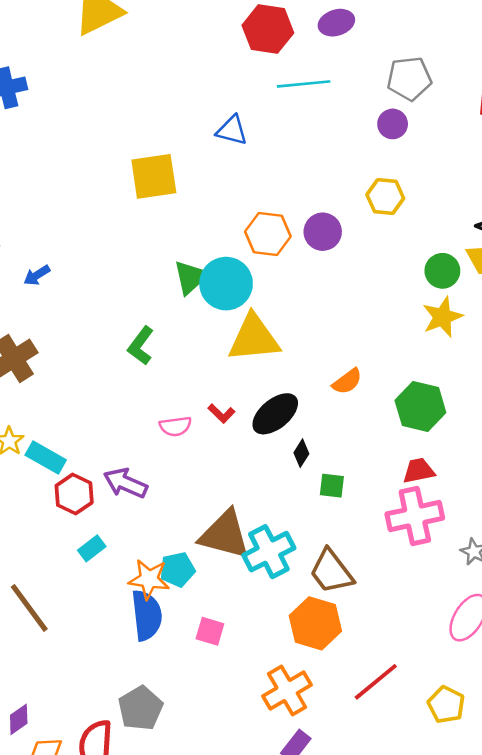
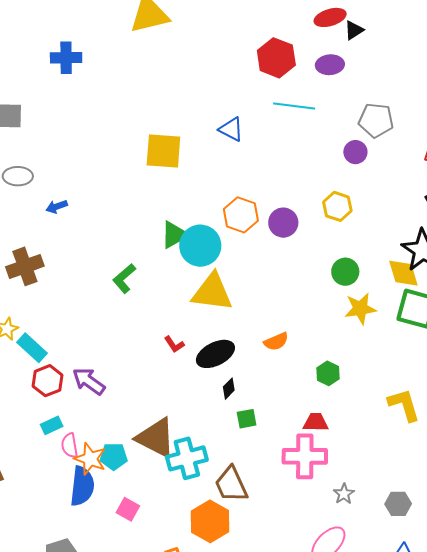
green circle: (442, 271) -> (345, 272), moved
green hexagon: (420, 407) -> (328, 373), size x0.6
pink semicircle: (175, 426) -> (70, 445), moved, turned 75
green square: (332, 486) -> (247, 419), turned -30

